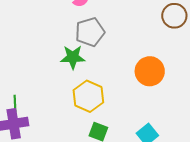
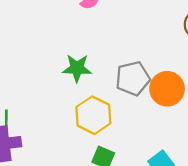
gray pentagon: (90, 32) -> (133, 78), moved

